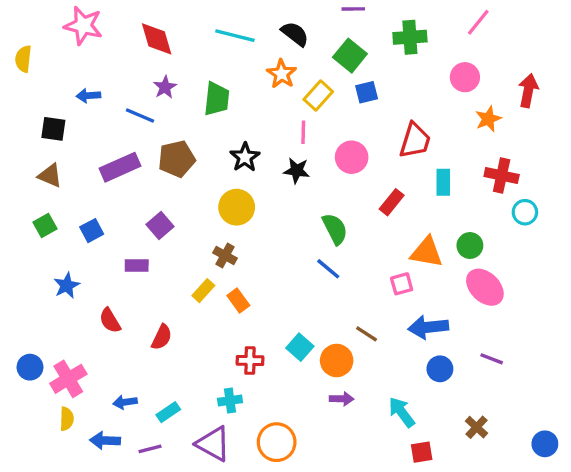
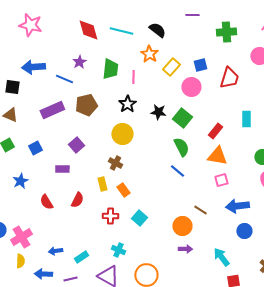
red diamond: (157, 39) -> (88, 30), moved
green square: (350, 56) -> (182, 118), moved
blue arrow: (88, 96) -> (33, 67), size x1.6
pink line: (303, 132) -> (133, 77), moved
red trapezoid: (415, 141) -> (229, 78), moved
pink circle: (352, 157) -> (191, 87), moved
orange triangle: (427, 252) -> (217, 156), moved
yellow rectangle: (203, 291) -> (102, 184), turned -56
red semicircle: (162, 337) -> (77, 200), moved
cyan square: (300, 347) -> (139, 218), moved
red cross: (250, 360) -> (110, 216), moved
cyan cross: (230, 400) -> (118, 250), turned 32

